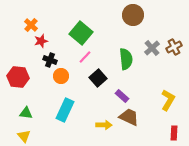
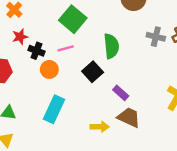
red star: (41, 41) -> (20, 37), moved
gray cross: (152, 48) -> (156, 37), turned -35
pink line: (85, 57) -> (66, 48), moved, turned 32
green semicircle: (126, 59) -> (111, 46), moved

